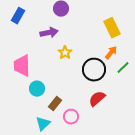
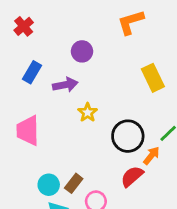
blue rectangle: (18, 16) -> (32, 72), moved
orange arrow: (111, 53) -> (151, 156), moved
cyan circle: (37, 89) -> (49, 185), moved

